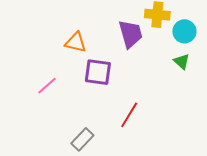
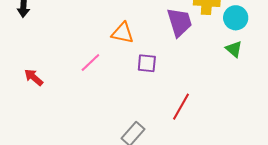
purple square: (98, 72) -> (147, 63), size x0.7
pink line: (47, 86) -> (90, 62), moved

